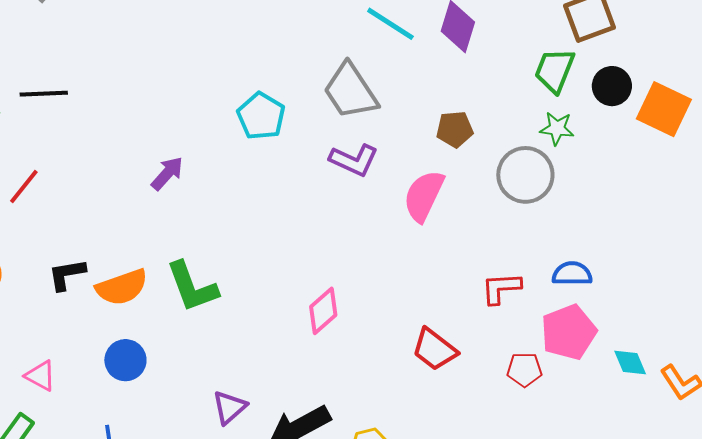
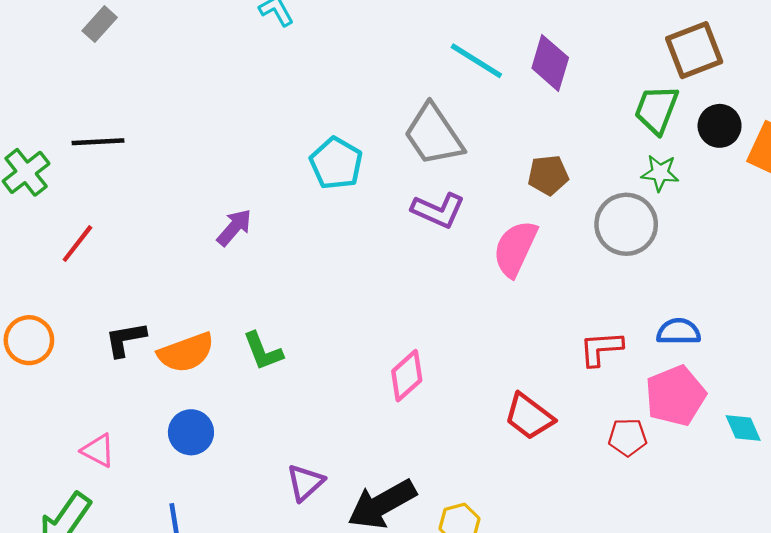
green L-shape: (192, 287) -> (263, 351), size x0.7

